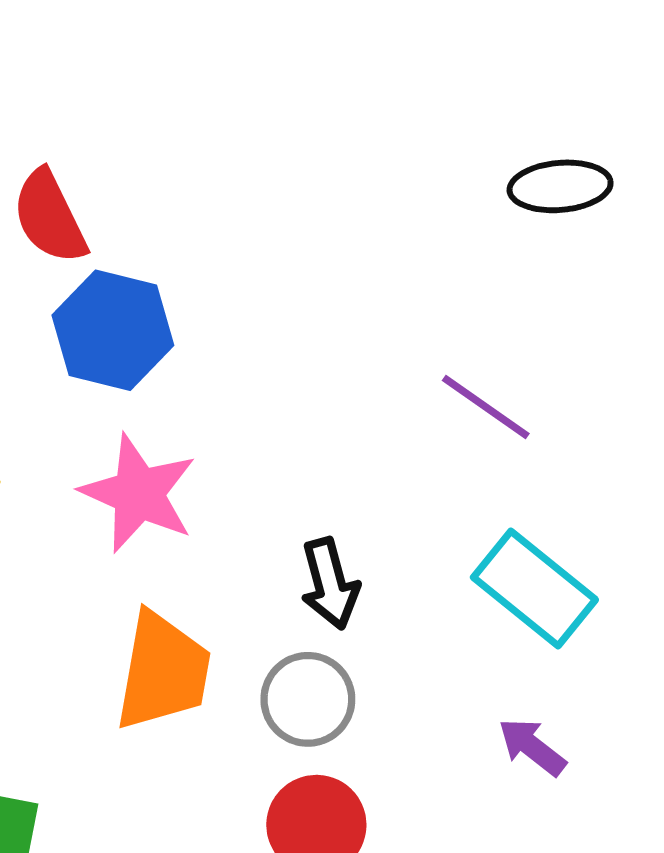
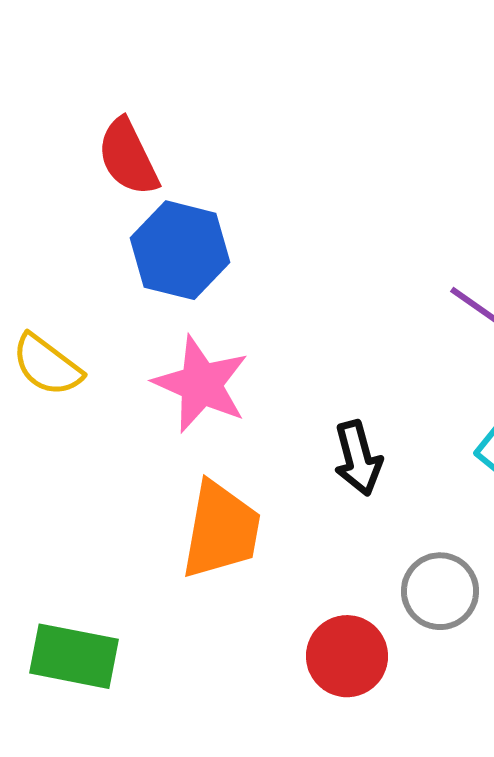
gray circle: (308, 699) -> (440, 591), moved

